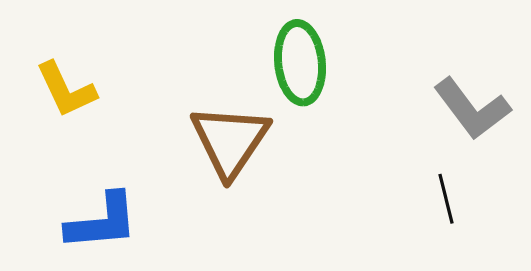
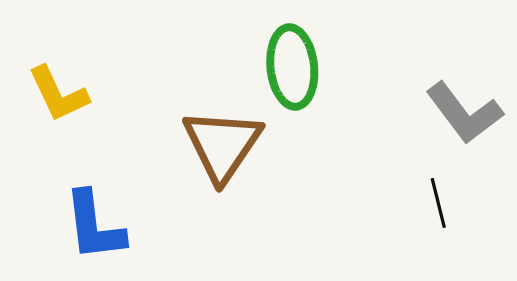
blue L-shape: (102, 222) -> (94, 226), turned 88

